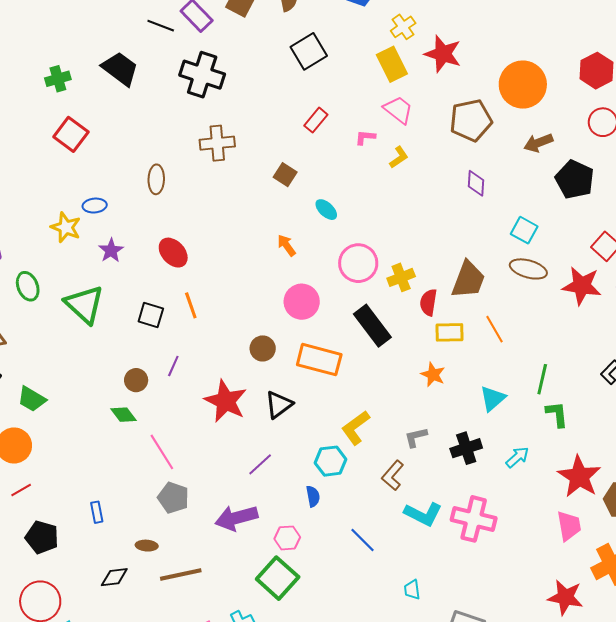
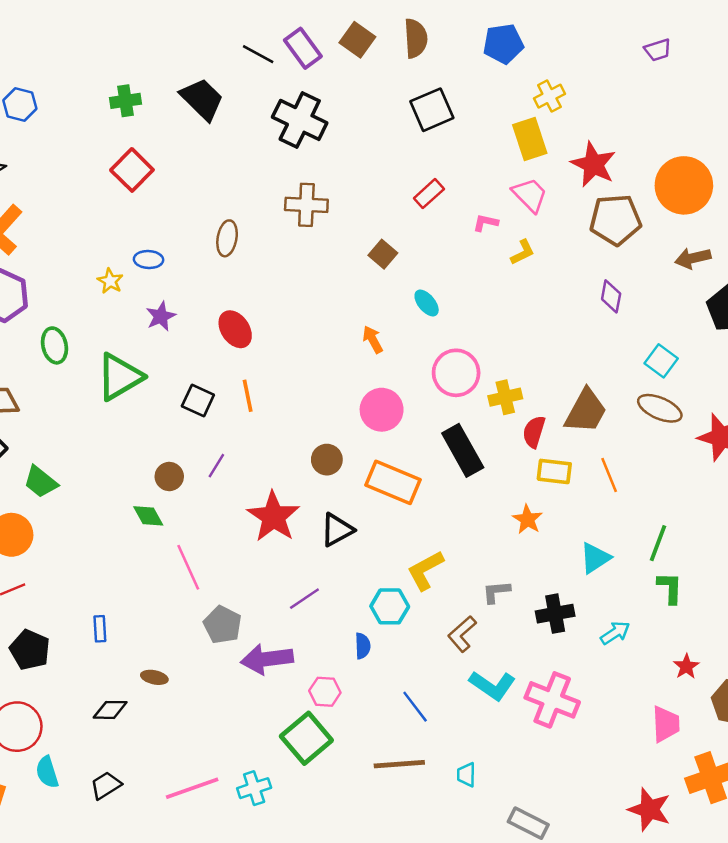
red star: (443, 54) -> (594, 164), moved
yellow star: (66, 227) -> (110, 281), size x0.7
green triangle: (84, 304) -> (120, 377), turned 39
red star: (579, 477) -> (686, 666), size x0.5
gray pentagon: (173, 498) -> (222, 625), moved
brown line: (181, 574) -> (399, 764), moved

